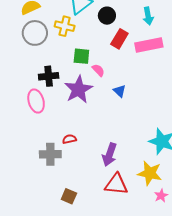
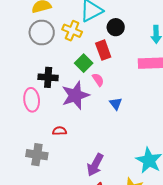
red rectangle: (119, 39) -> (103, 50), moved, turned -60
green square: (81, 56) -> (84, 63), turned 30
red semicircle: (69, 139) -> (60, 131), moved

